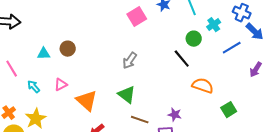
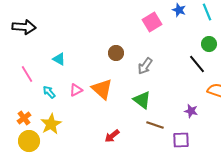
brown circle: (68, 49) -> (116, 53), moved
cyan triangle: (44, 54) -> (59, 59), turned 32
orange triangle: (87, 101) -> (102, 89), moved
purple star: (175, 115) -> (191, 111), moved

